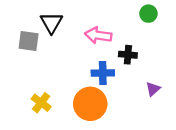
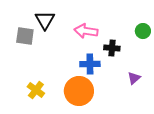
green circle: (148, 14) -> (143, 31), moved

